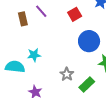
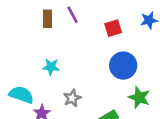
cyan semicircle: (15, 67) -> (21, 95), moved
gray star: (67, 74) -> (72, 98), moved

